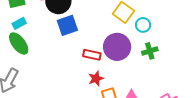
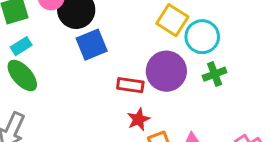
cyan circle: (143, 25) -> (202, 37), size x1.5

